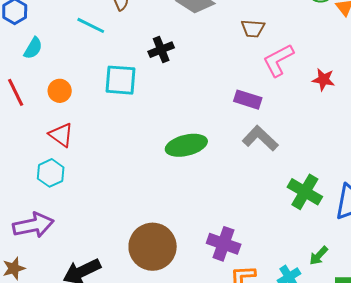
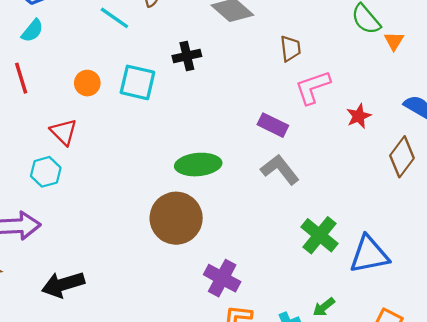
brown trapezoid: (253, 28) -> (290, 48), turned -110
cyan semicircle: (33, 48) -> (32, 31), moved
red star: (324, 80) -> (359, 116), turned 30
orange circle: (60, 91) -> (87, 83), moved
brown circle: (153, 247) -> (176, 218), moved

